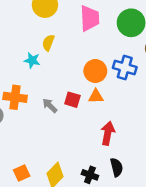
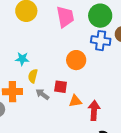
yellow semicircle: (48, 43) -> (33, 76), moved
blue cross: (125, 67) -> (101, 41), moved
orange triangle: (96, 96) -> (75, 101), moved

